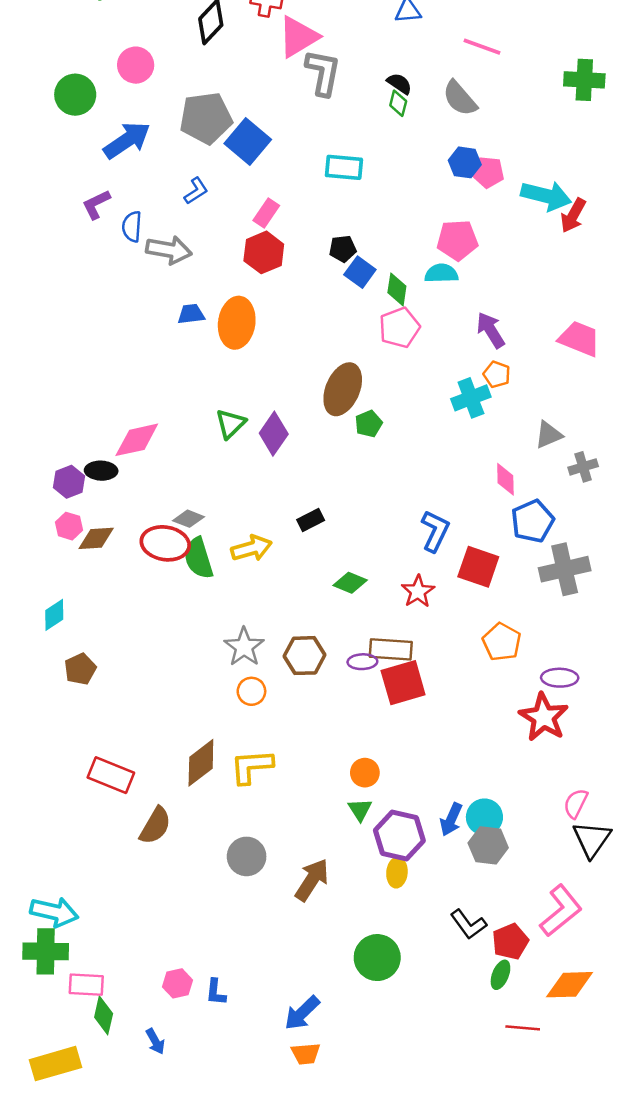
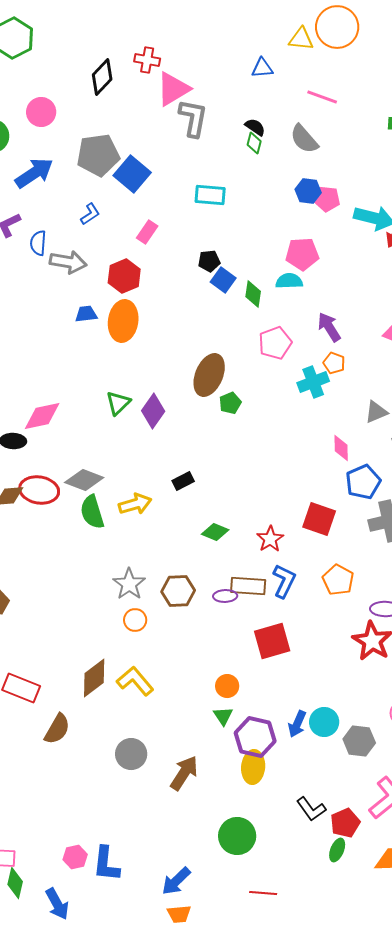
red hexagon: (264, 252) -> (124, 276), moved
pink pentagon: (399, 328) -> (275, 343), moved
gray diamond: (189, 519) -> (84, 480), size x1.5
blue L-shape: (435, 531) -> (284, 581), moved
red ellipse: (165, 543) -> (39, 490), moved
red square: (403, 683) -> (272, 641), moved
yellow L-shape: (251, 766) -> (135, 681), turned 54
gray hexagon: (488, 845) -> (359, 741), moved
yellow ellipse: (397, 872) -> (253, 767), size x1.4
blue L-shape: (216, 992) -> (106, 864), size x1.6
red line: (523, 1028) -> (263, 893), moved
blue arrow: (155, 1041) -> (57, 904), size x1.5

